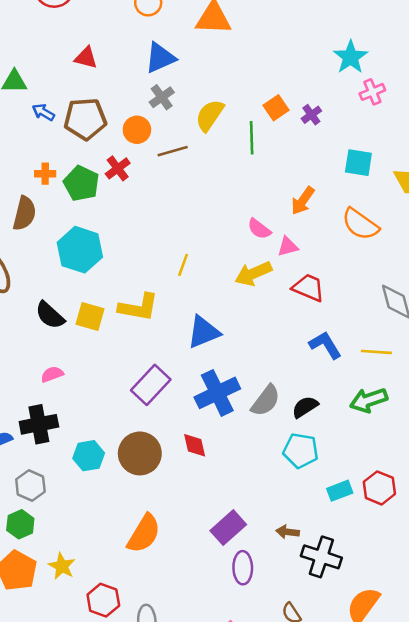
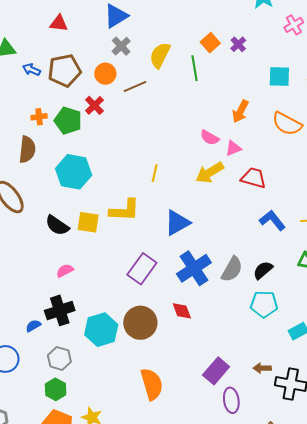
pink cross: (372, 92) -> (294, 25), moved
cyan hexagon: (89, 456) -> (101, 330), size x1.4
orange semicircle: (144, 534) -> (152, 384), turned -40

